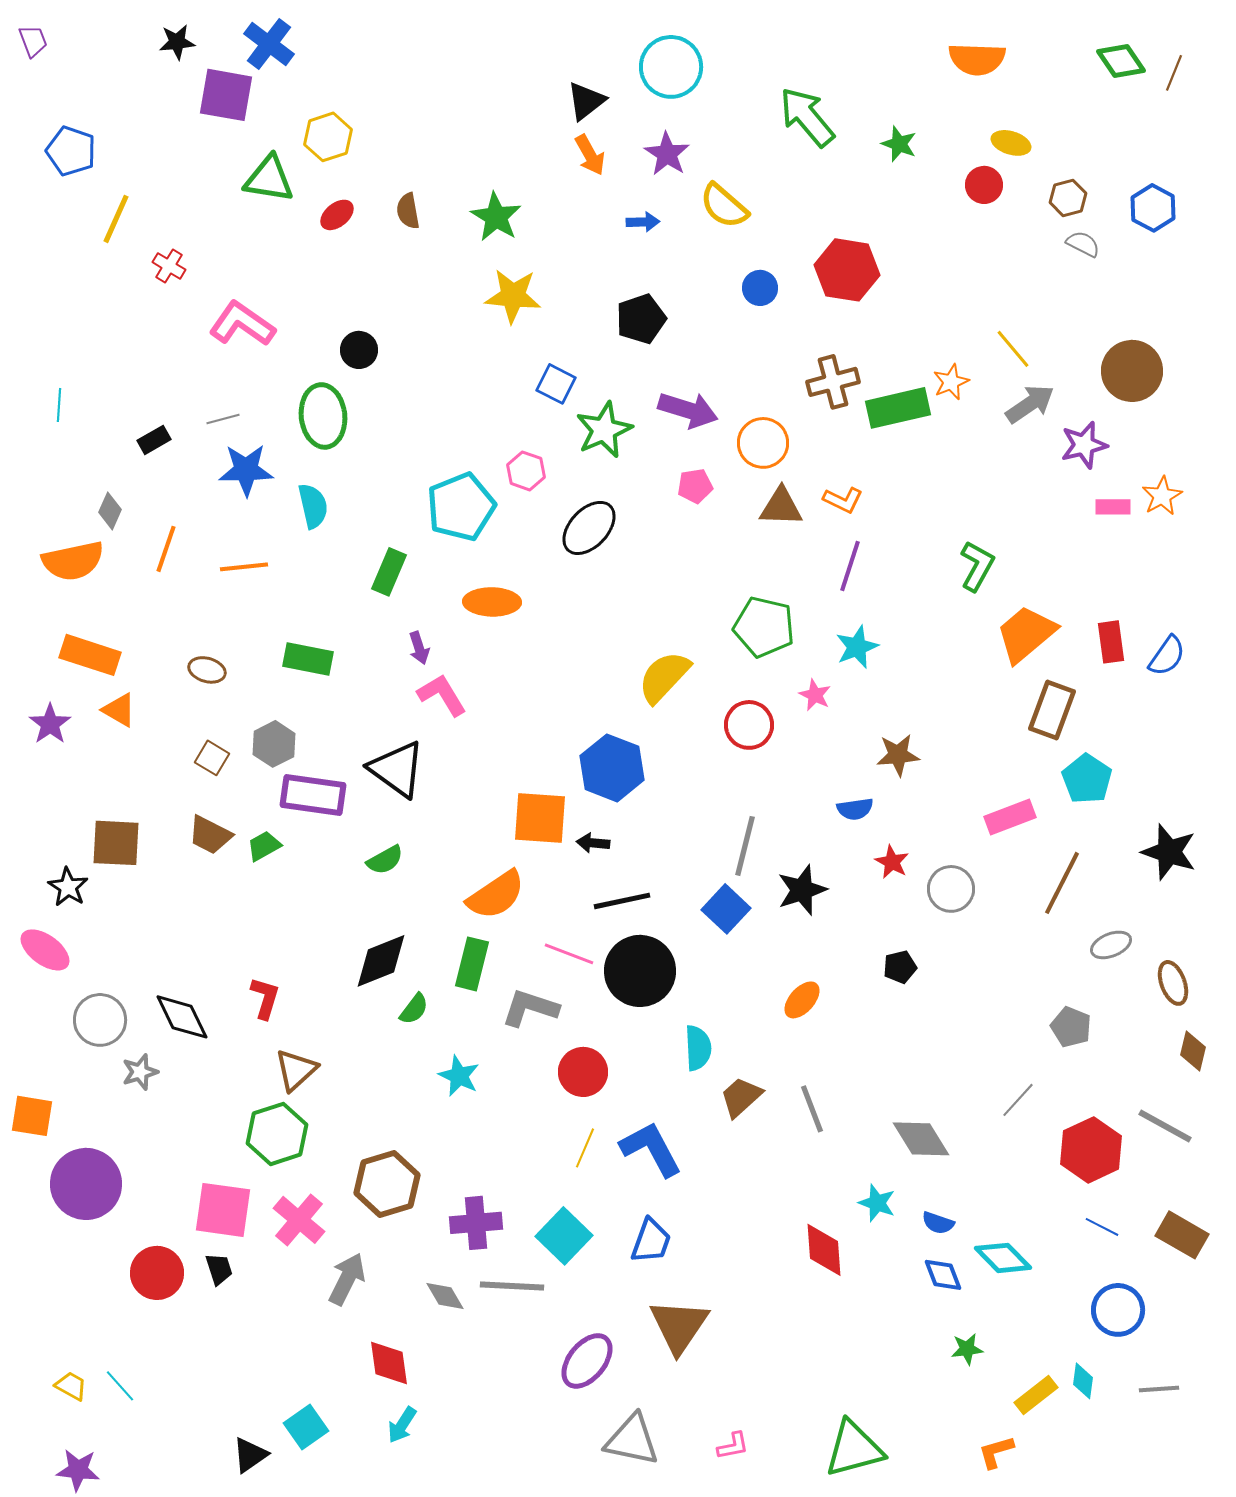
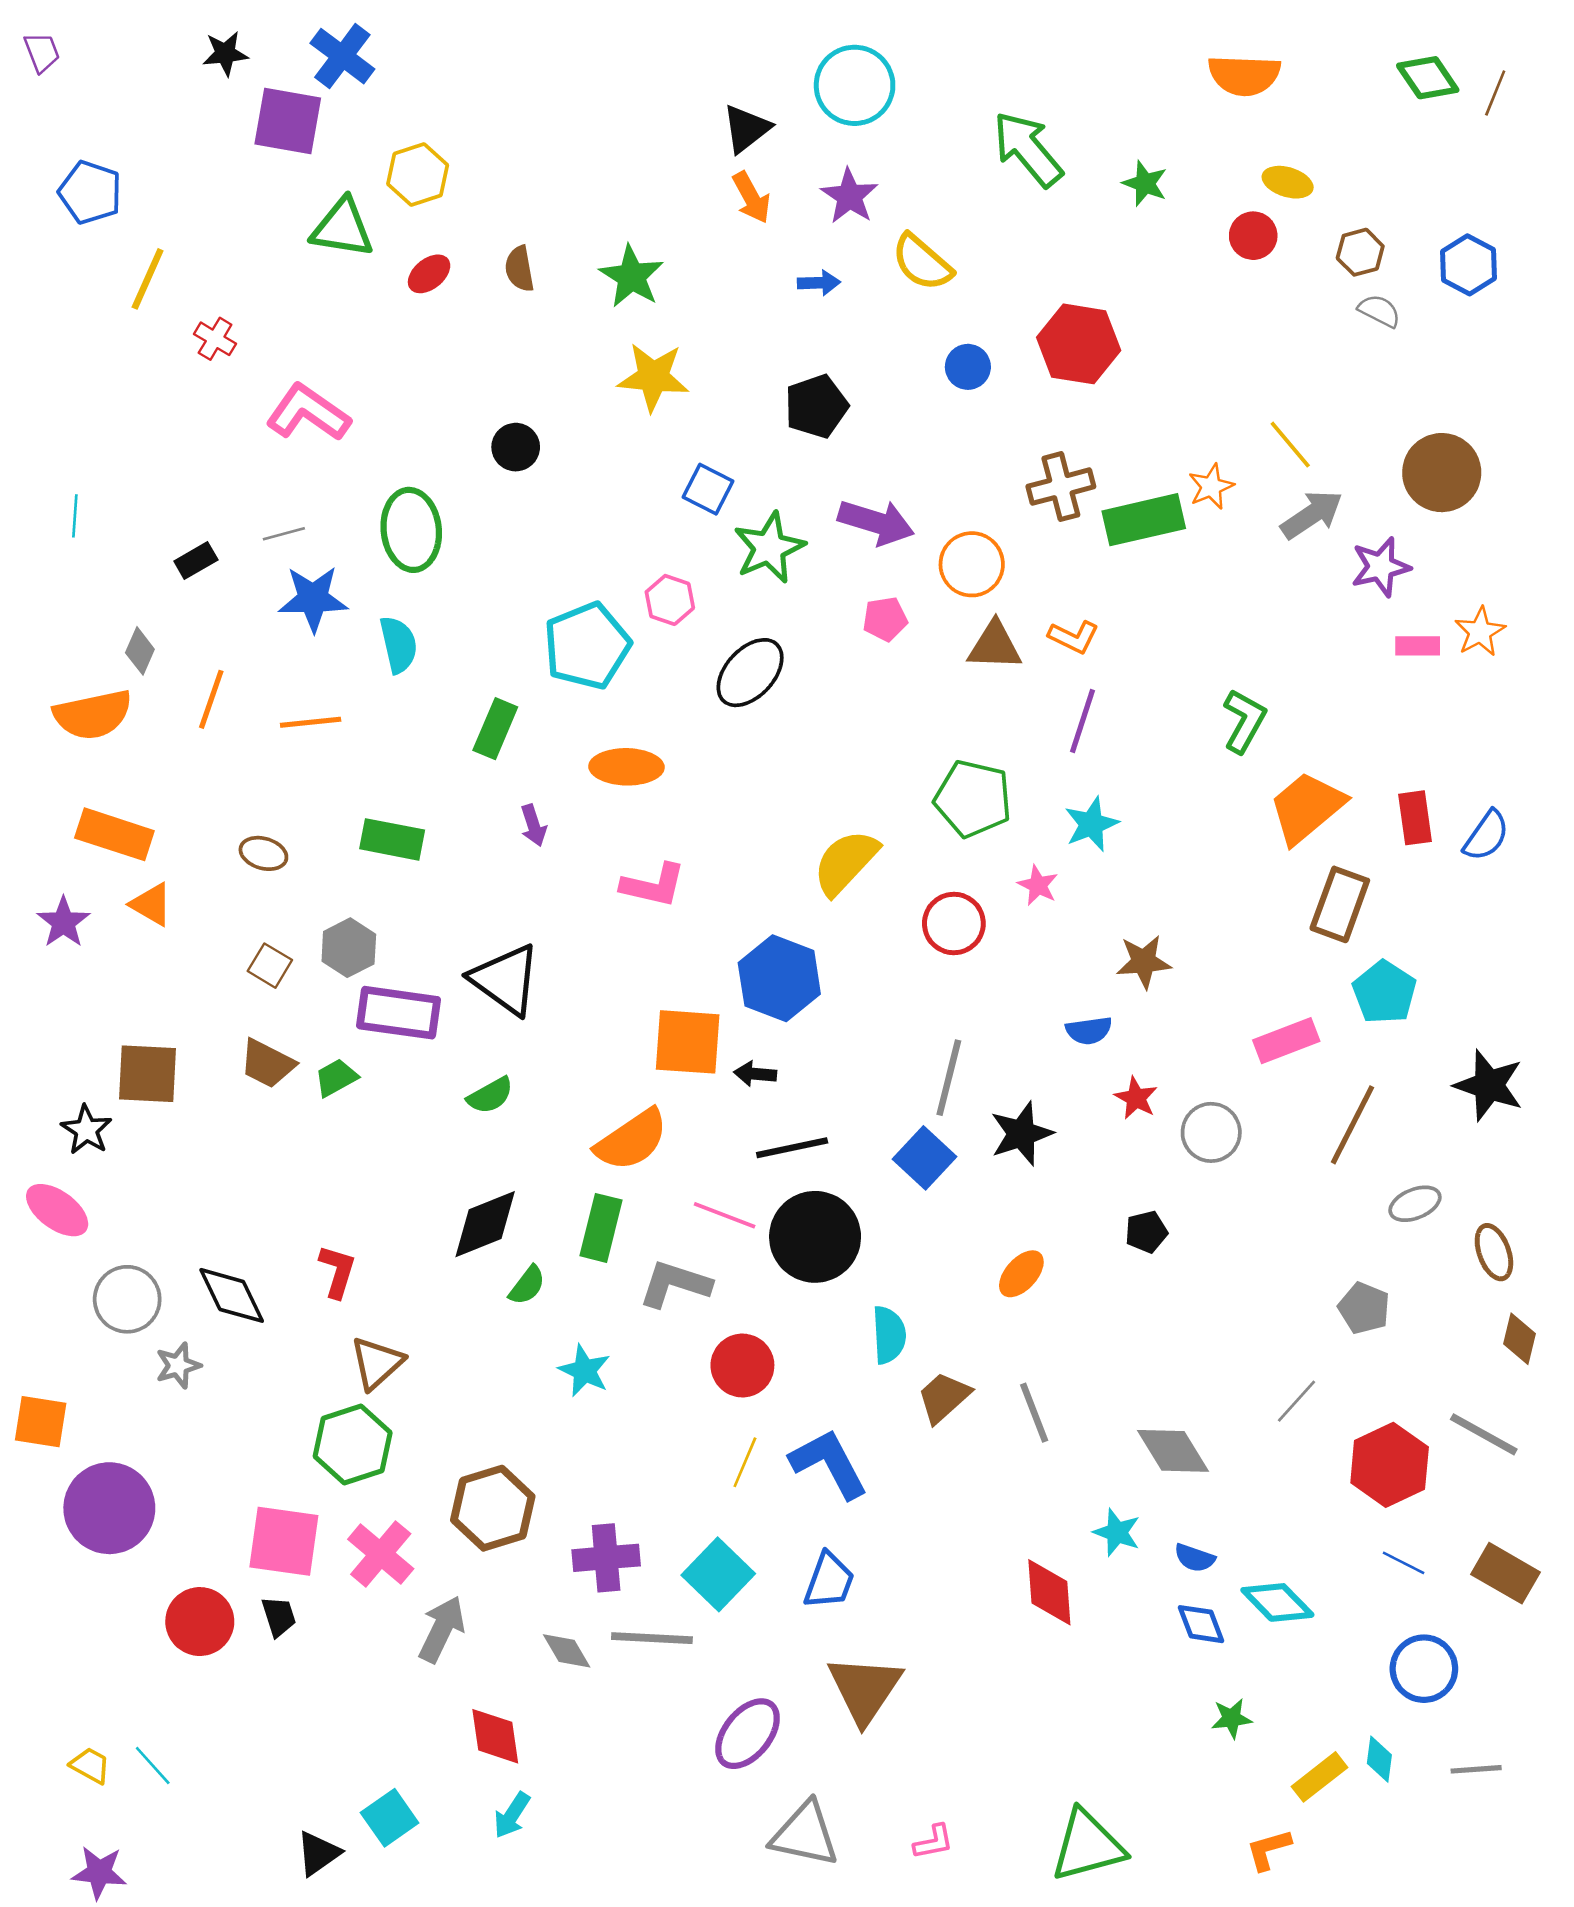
black circle: (359, 350) -> (516, 447), moved
pink L-shape: (442, 695) -> (653, 885), moved, turned 134

